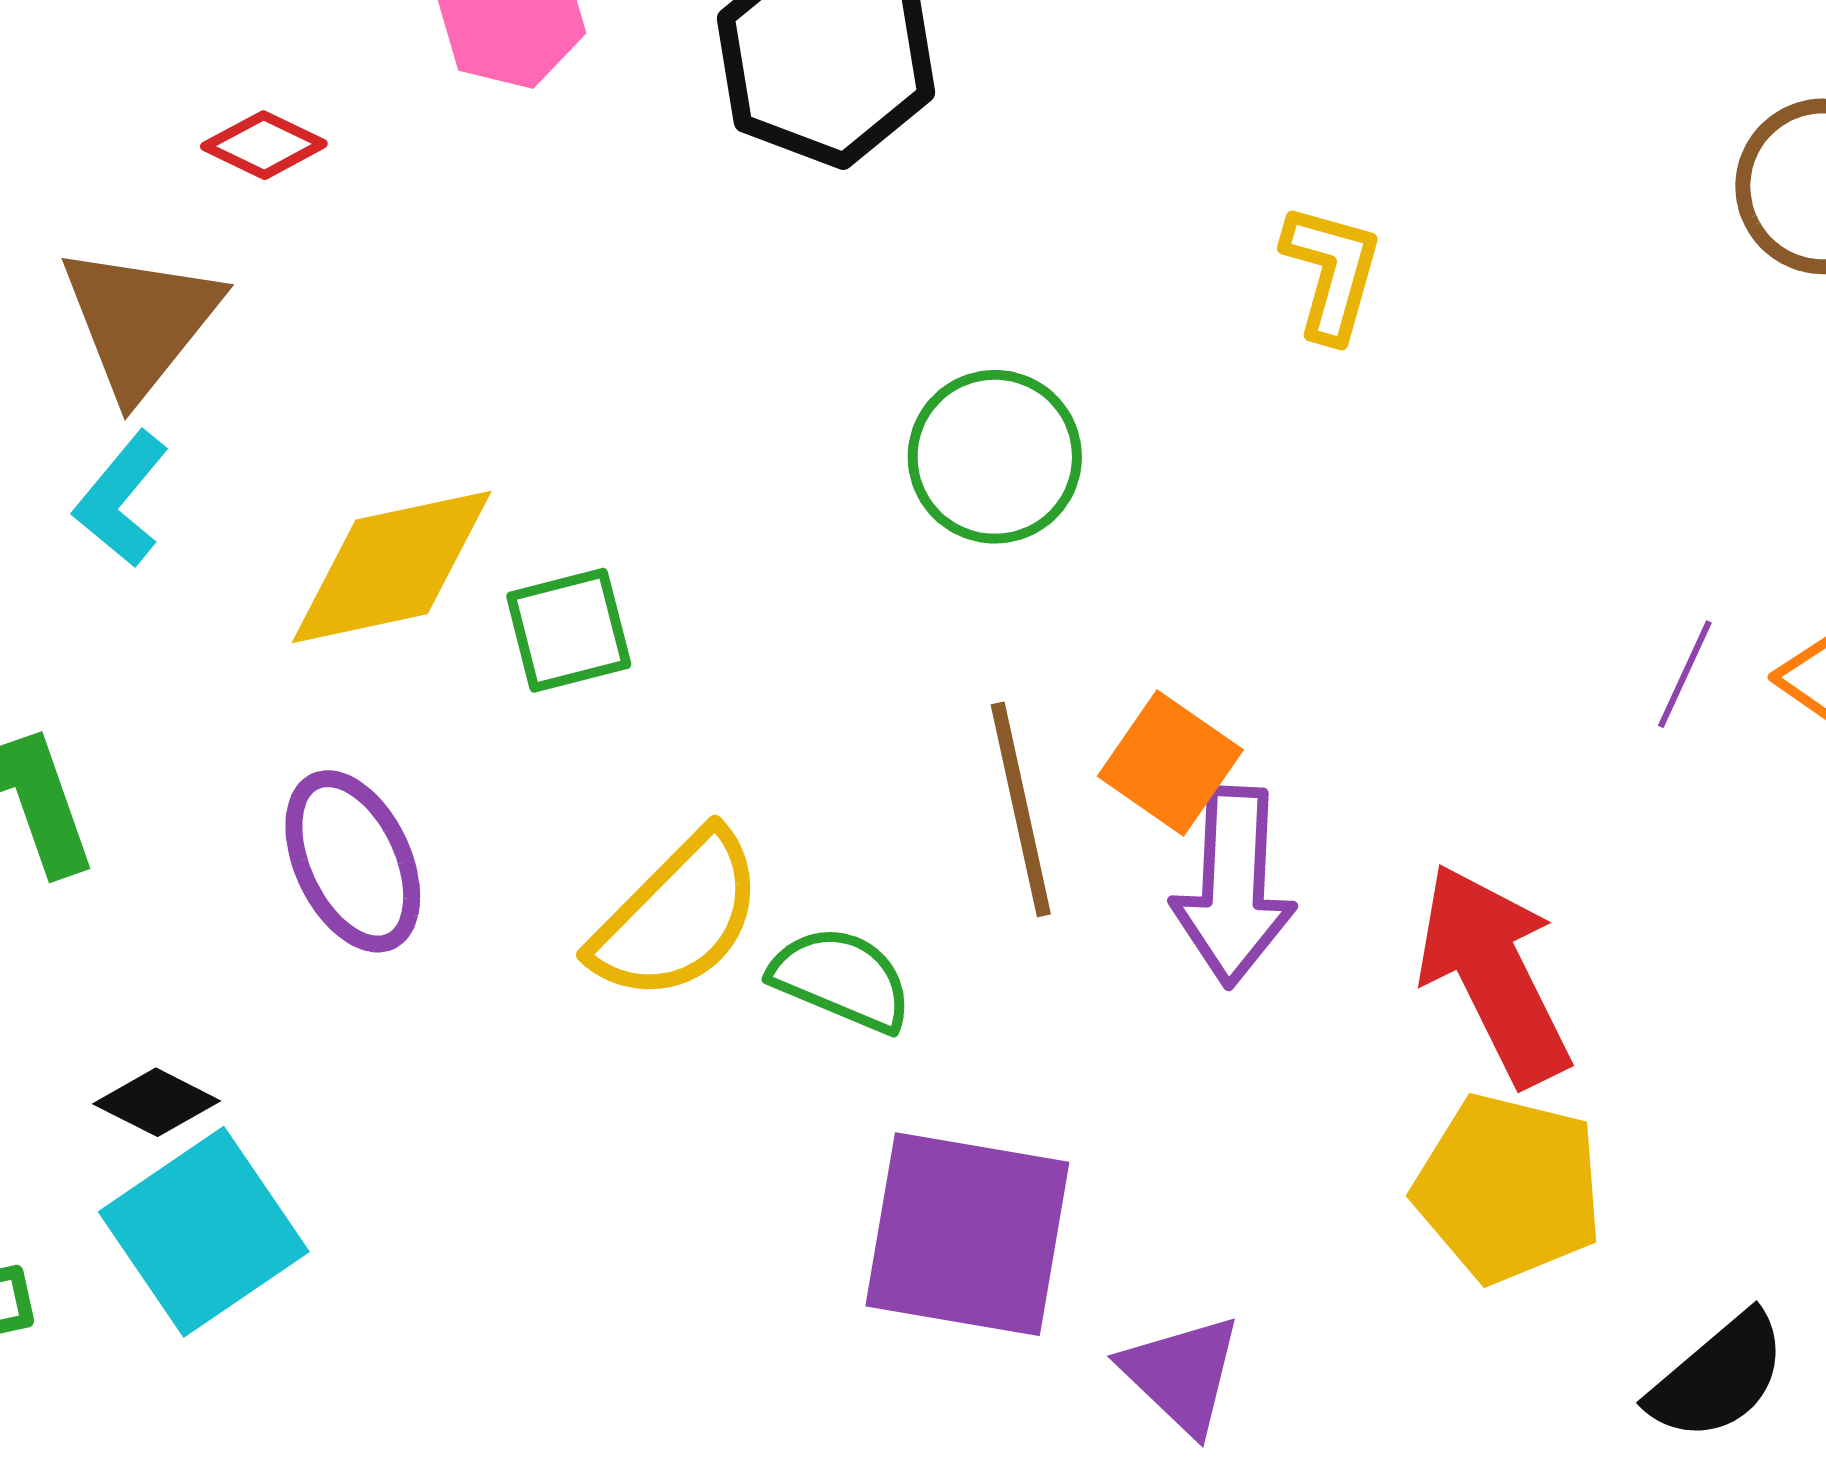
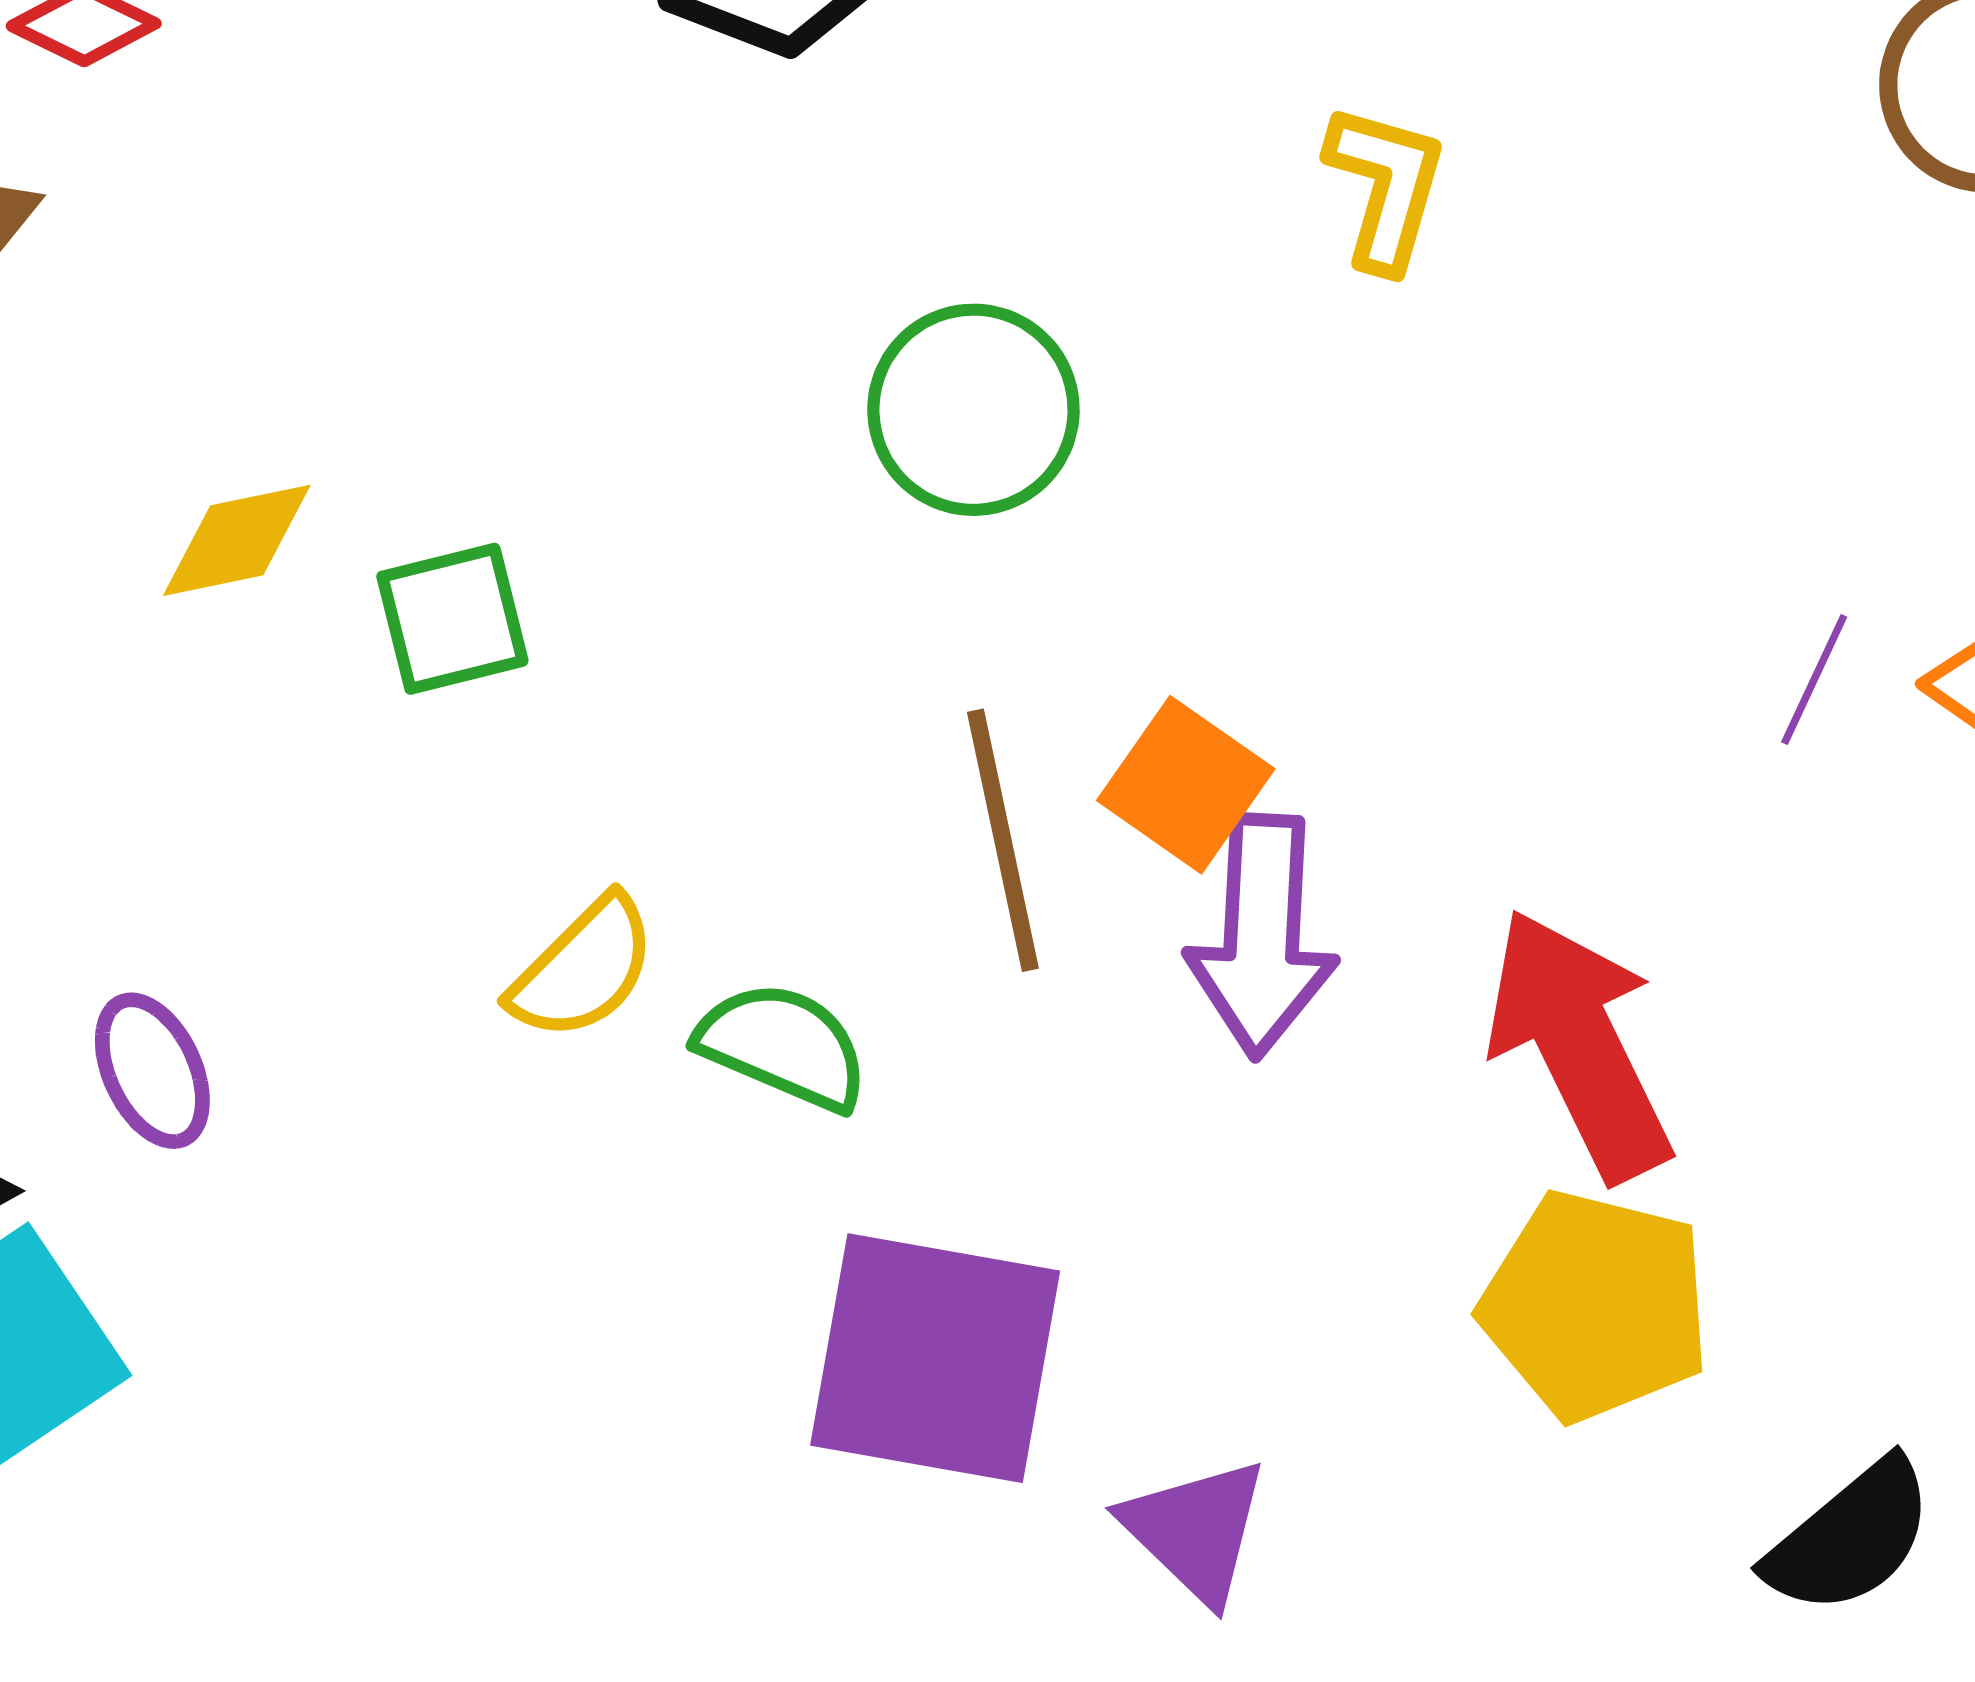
yellow diamond: (392, 567) -> (237, 540), size x0.6
purple ellipse: (353, 861) -> (152, 1071), moved, size x0.7
yellow semicircle: (677, 916) -> (583, 969), size x0.7

